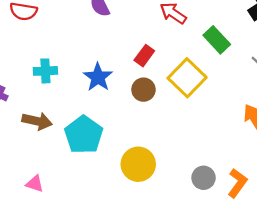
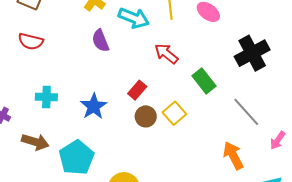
yellow square: (187, 78) -> (174, 113), size x0.7
brown circle: (143, 90) -> (146, 116), moved

